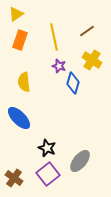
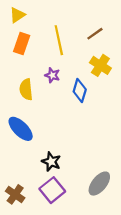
purple star: (59, 66) -> (52, 75), moved
gray ellipse: (80, 161) -> (99, 184), moved

